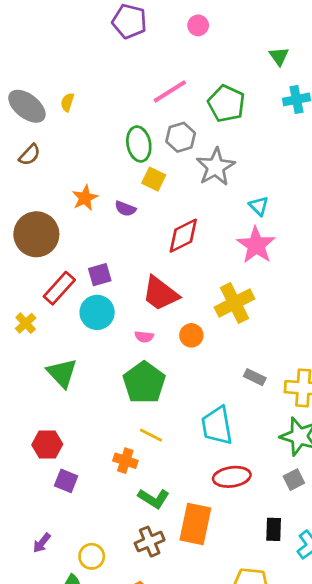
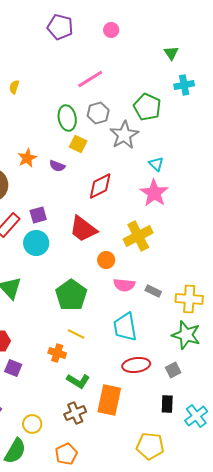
green pentagon: (226, 104) -> (147, 107), moved
pink semicircle: (144, 337) -> (124, 285), moved, size x1.5
gray square: (294, 480) -> (173, 370), moved

